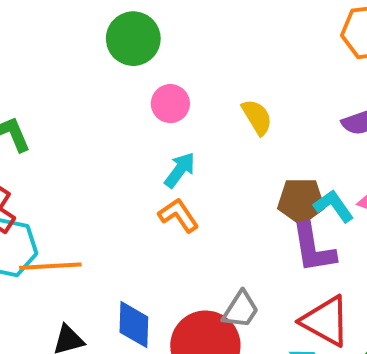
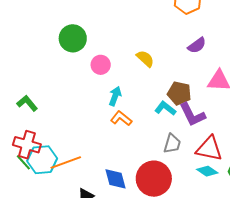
brown pentagon: (301, 201) -> (179, 93), turned 30
cyan L-shape: (334, 206) -> (165, 108), moved
gray trapezoid: (241, 310) -> (172, 144), moved

